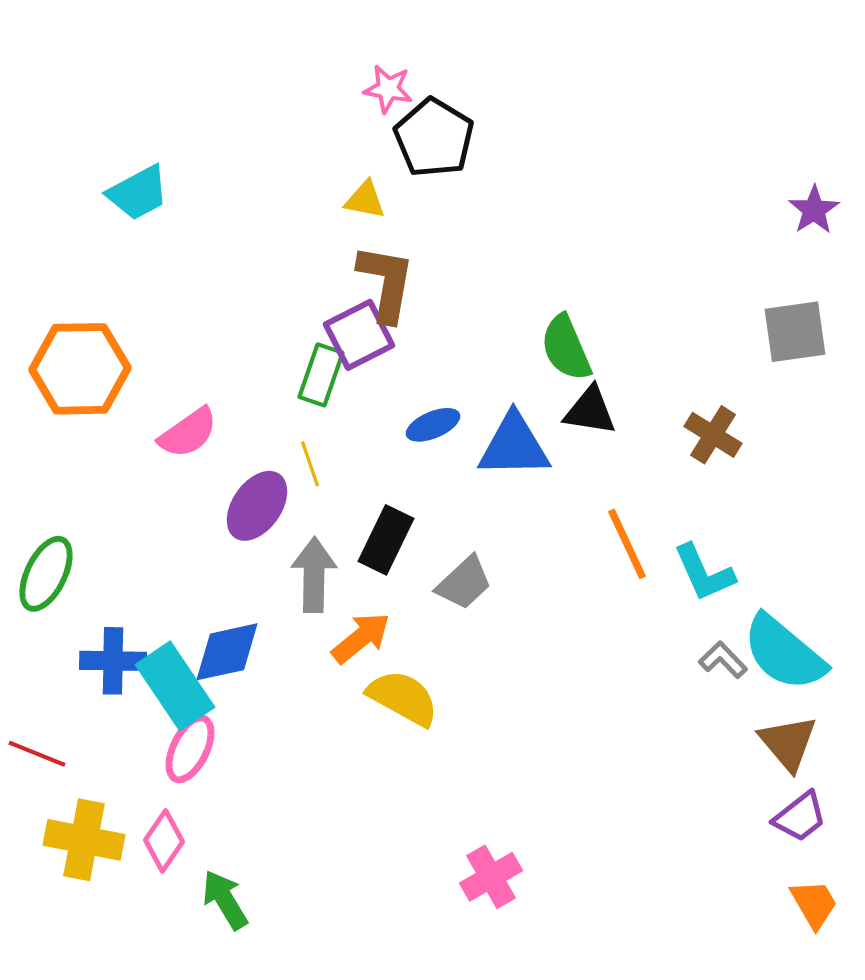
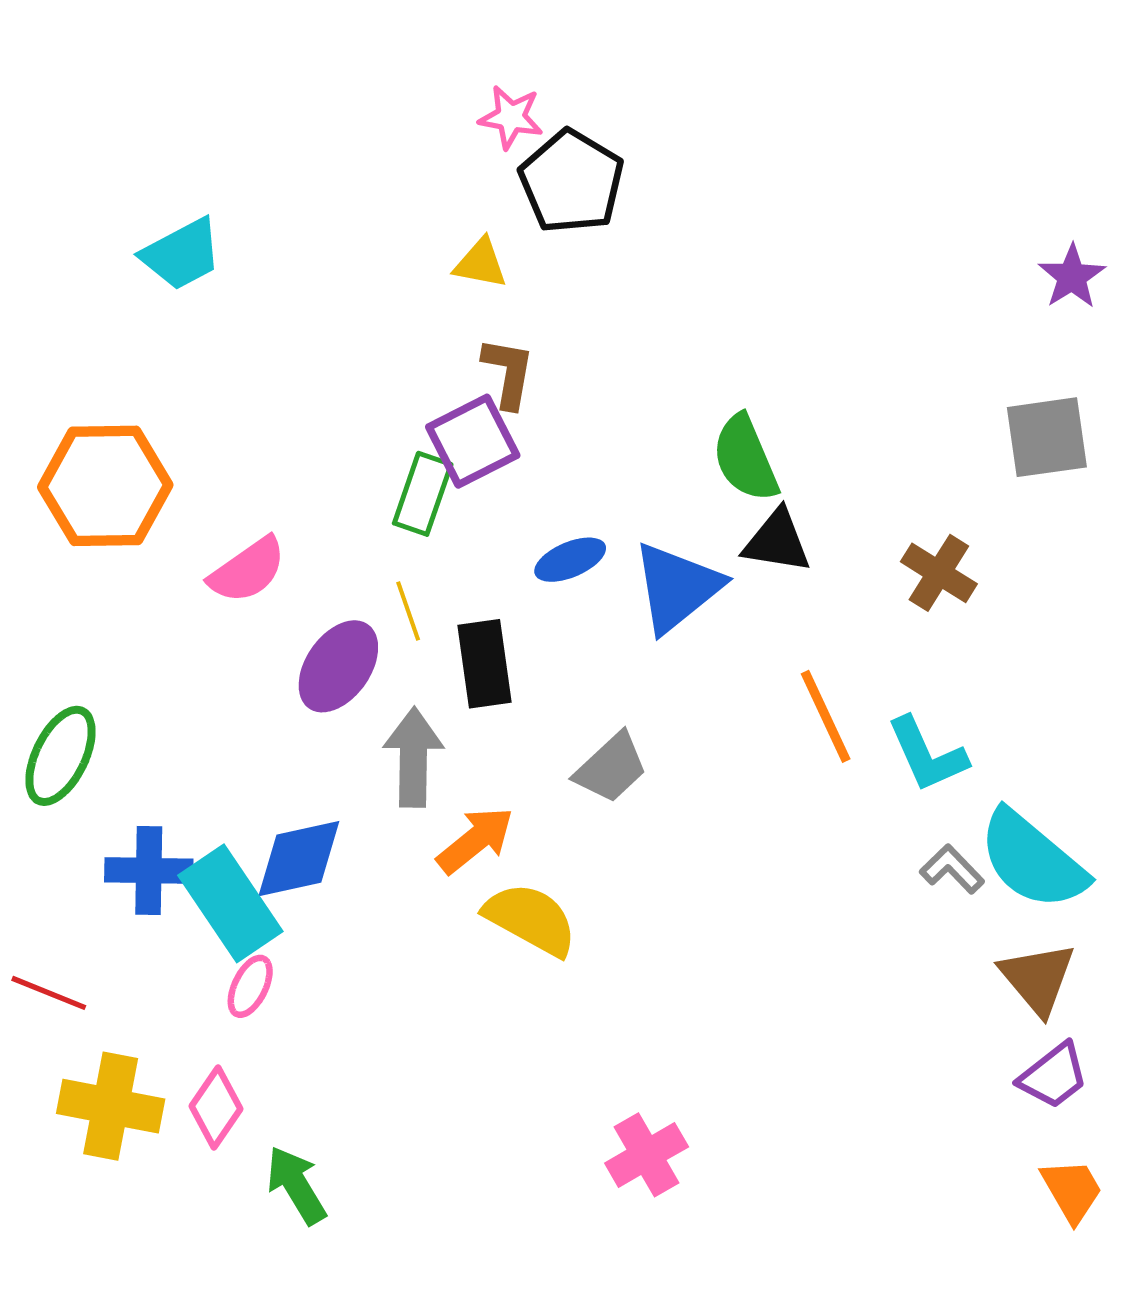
brown L-shape: (386, 283) -> (508, 373), size x0.7
blue triangle: (514, 446) -> (677, 587), turned -38
black rectangle: (386, 540) -> (485, 664), moved, turned -34
pink ellipse: (190, 749) -> (250, 986), size x0.7

